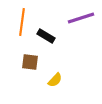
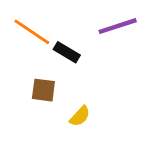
orange line: (22, 22) -> (32, 32), turned -64

